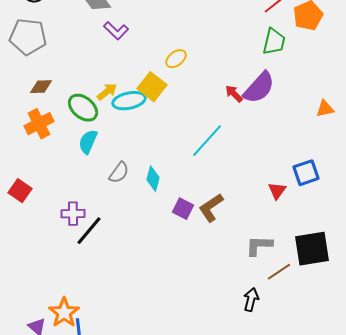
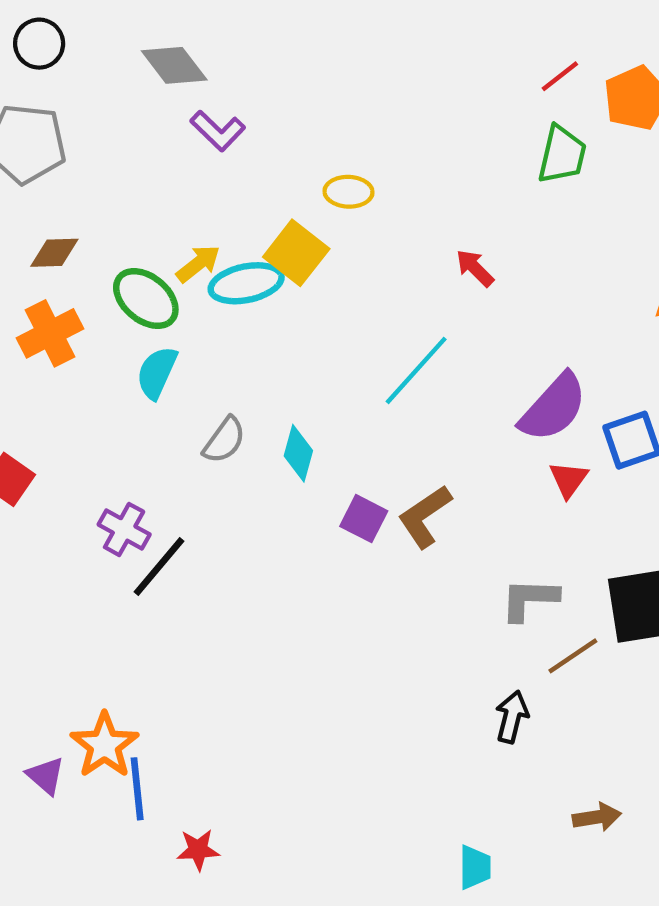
yellow ellipse: (176, 59) -> (349, 192), turned 40
purple semicircle: (259, 88) -> (553, 407), moved
purple cross: (73, 214) -> (124, 529), turned 30

